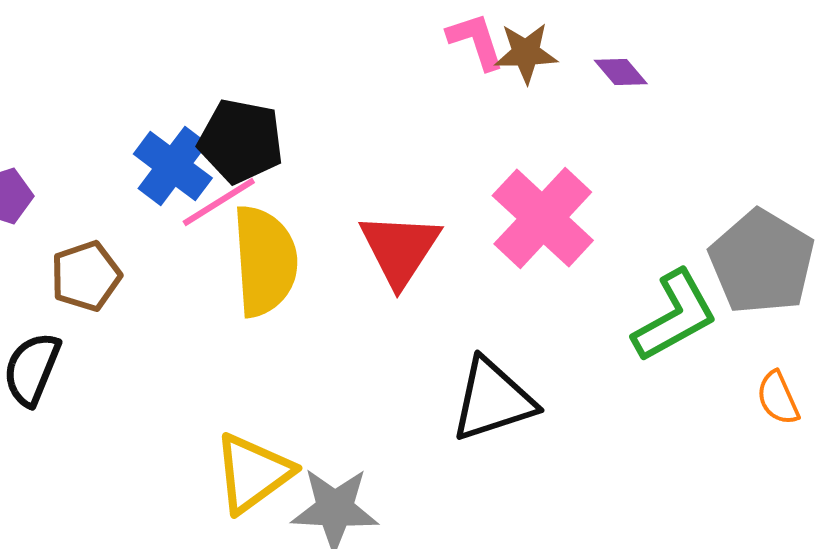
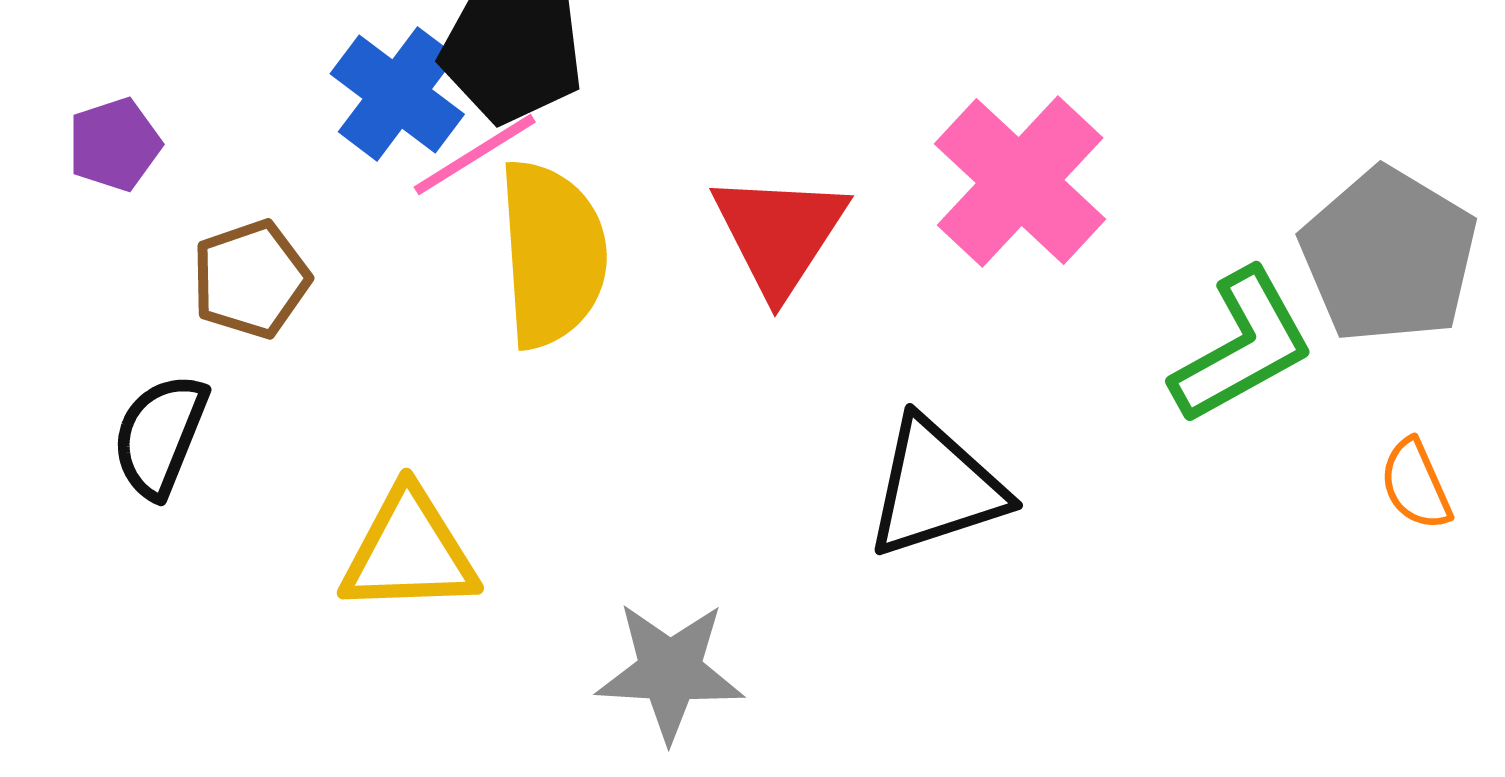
yellow triangle: (253, 473) -> (409, 552), moved, turned 34

